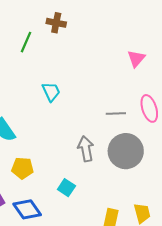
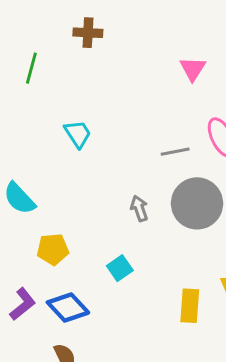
brown cross: (56, 23) -> (88, 33), moved
gray arrow: (86, 149) -> (139, 208), size x0.7
cyan square: (66, 188) -> (120, 268), turned 30

